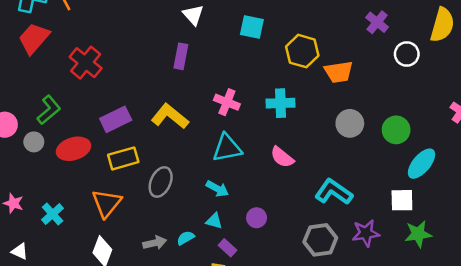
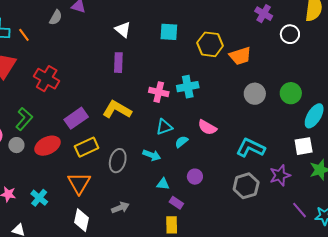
cyan cross: (281, 103) -> (188, 87), moved
cyan triangle: (227, 148) -> (164, 127), size x0.7
cyan arrow: (217, 189) -> (152, 155), moved
cyan semicircle: (186, 238) -> (181, 142), moved

